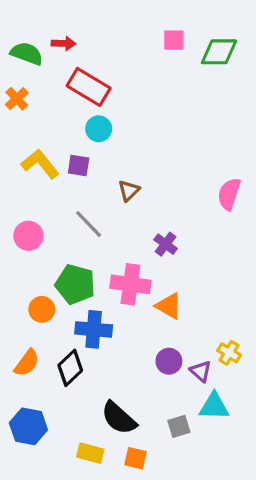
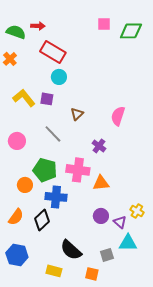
pink semicircle: (229, 194) -> (118, 116), moved
orange triangle: (169, 306) -> (101, 183), turned -36
orange square: (135, 458) -> (92, 274), moved

